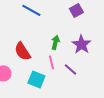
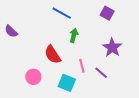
purple square: (76, 10) -> (107, 13), turned -32
green arrow: (55, 42) -> (74, 35), moved

